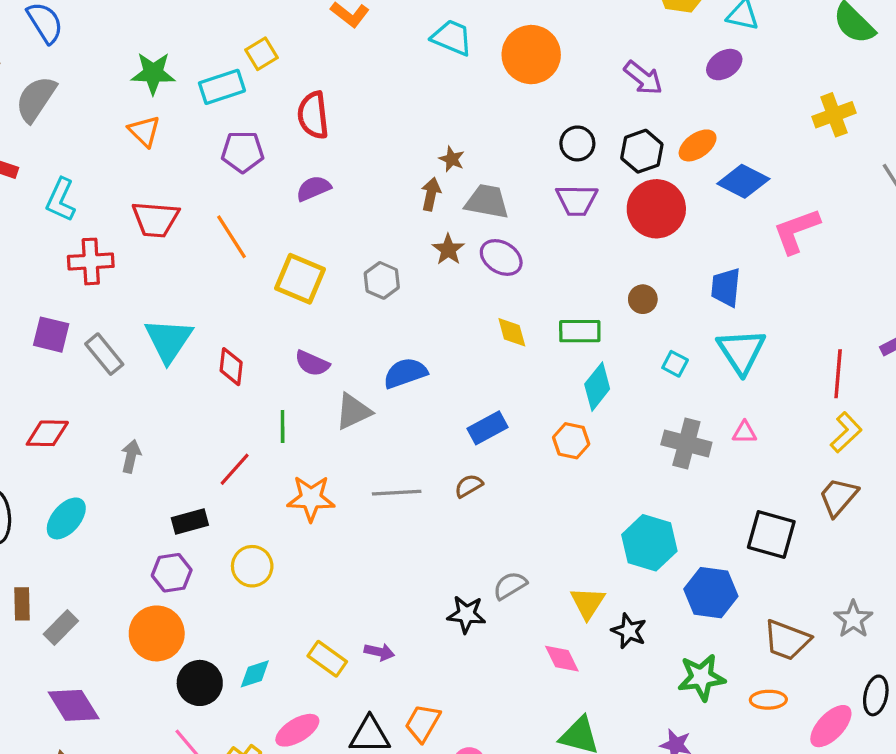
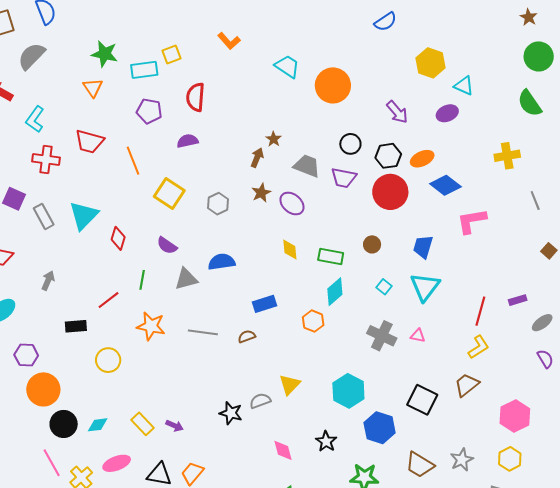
gray trapezoid: (487, 202) -> (307, 166), moved
purple hexagon: (172, 573) -> (26, 355), moved
yellow triangle: (588, 603) -> (290, 385), moved

